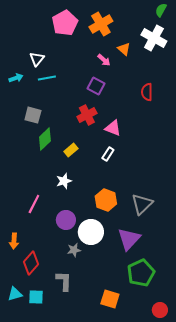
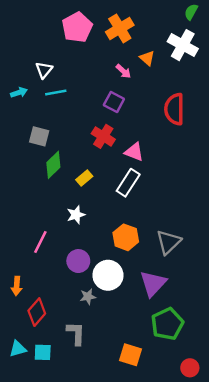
red semicircle: (147, 92) -> (174, 109), size x1.5
red cross: (87, 115) -> (103, 136), turned -30
white rectangle: (108, 154) -> (128, 183), size x1.6

